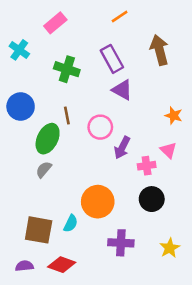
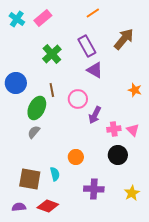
cyan cross: (19, 50) -> (17, 19), moved
brown arrow: (159, 50) -> (124, 39), turned 55
green cross: (67, 69) -> (52, 54), turned 30
pink triangle: (168, 150) -> (133, 130), moved
orange circle: (98, 202) -> (76, 157), size x0.6
cyan semicircle: (71, 223) -> (55, 174), turned -40

